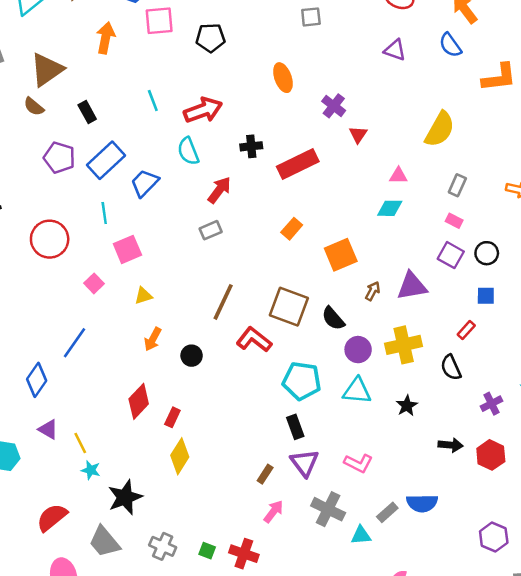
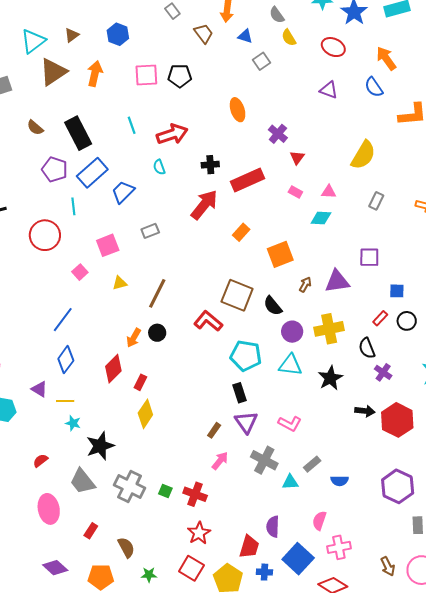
gray square: (311, 17) -> (262, 61), turned -30
pink square: (159, 21) -> (146, 75), moved
brown triangle: (47, 70) -> (53, 72), moved
black rectangle: (87, 112) -> (78, 133), size x1.8
cyan semicircle: (188, 151) -> (159, 167), size x0.7
red arrow: (219, 190) -> (204, 205), moved, size x1.4
cyan line: (104, 213) -> (73, 206), moved
pink rectangle: (454, 221) -> (295, 192), moved
gray rectangle: (211, 230) -> (150, 231), moved
black circle: (487, 253) -> (407, 321), moved
purple square: (451, 255) -> (369, 257), turned -30
brown line: (223, 302) -> (157, 293), moved
orange arrow: (153, 339) -> (134, 338), moved
blue diamond: (37, 380) -> (66, 360), moved
purple cross: (492, 404) -> (383, 372), moved, turned -30
black star: (407, 406) -> (330, 378), size x1.4
yellow line: (80, 443) -> (65, 401), turned -66
red hexagon: (491, 455) -> (397, 420), size x1.4
blue semicircle: (422, 503) -> (339, 481), moved, size x0.7
red semicircle: (52, 517) -> (41, 461), size x0.6
purple hexagon: (494, 537) -> (398, 486), size x1.4
gray cross: (163, 546) -> (130, 486), size x1.4

